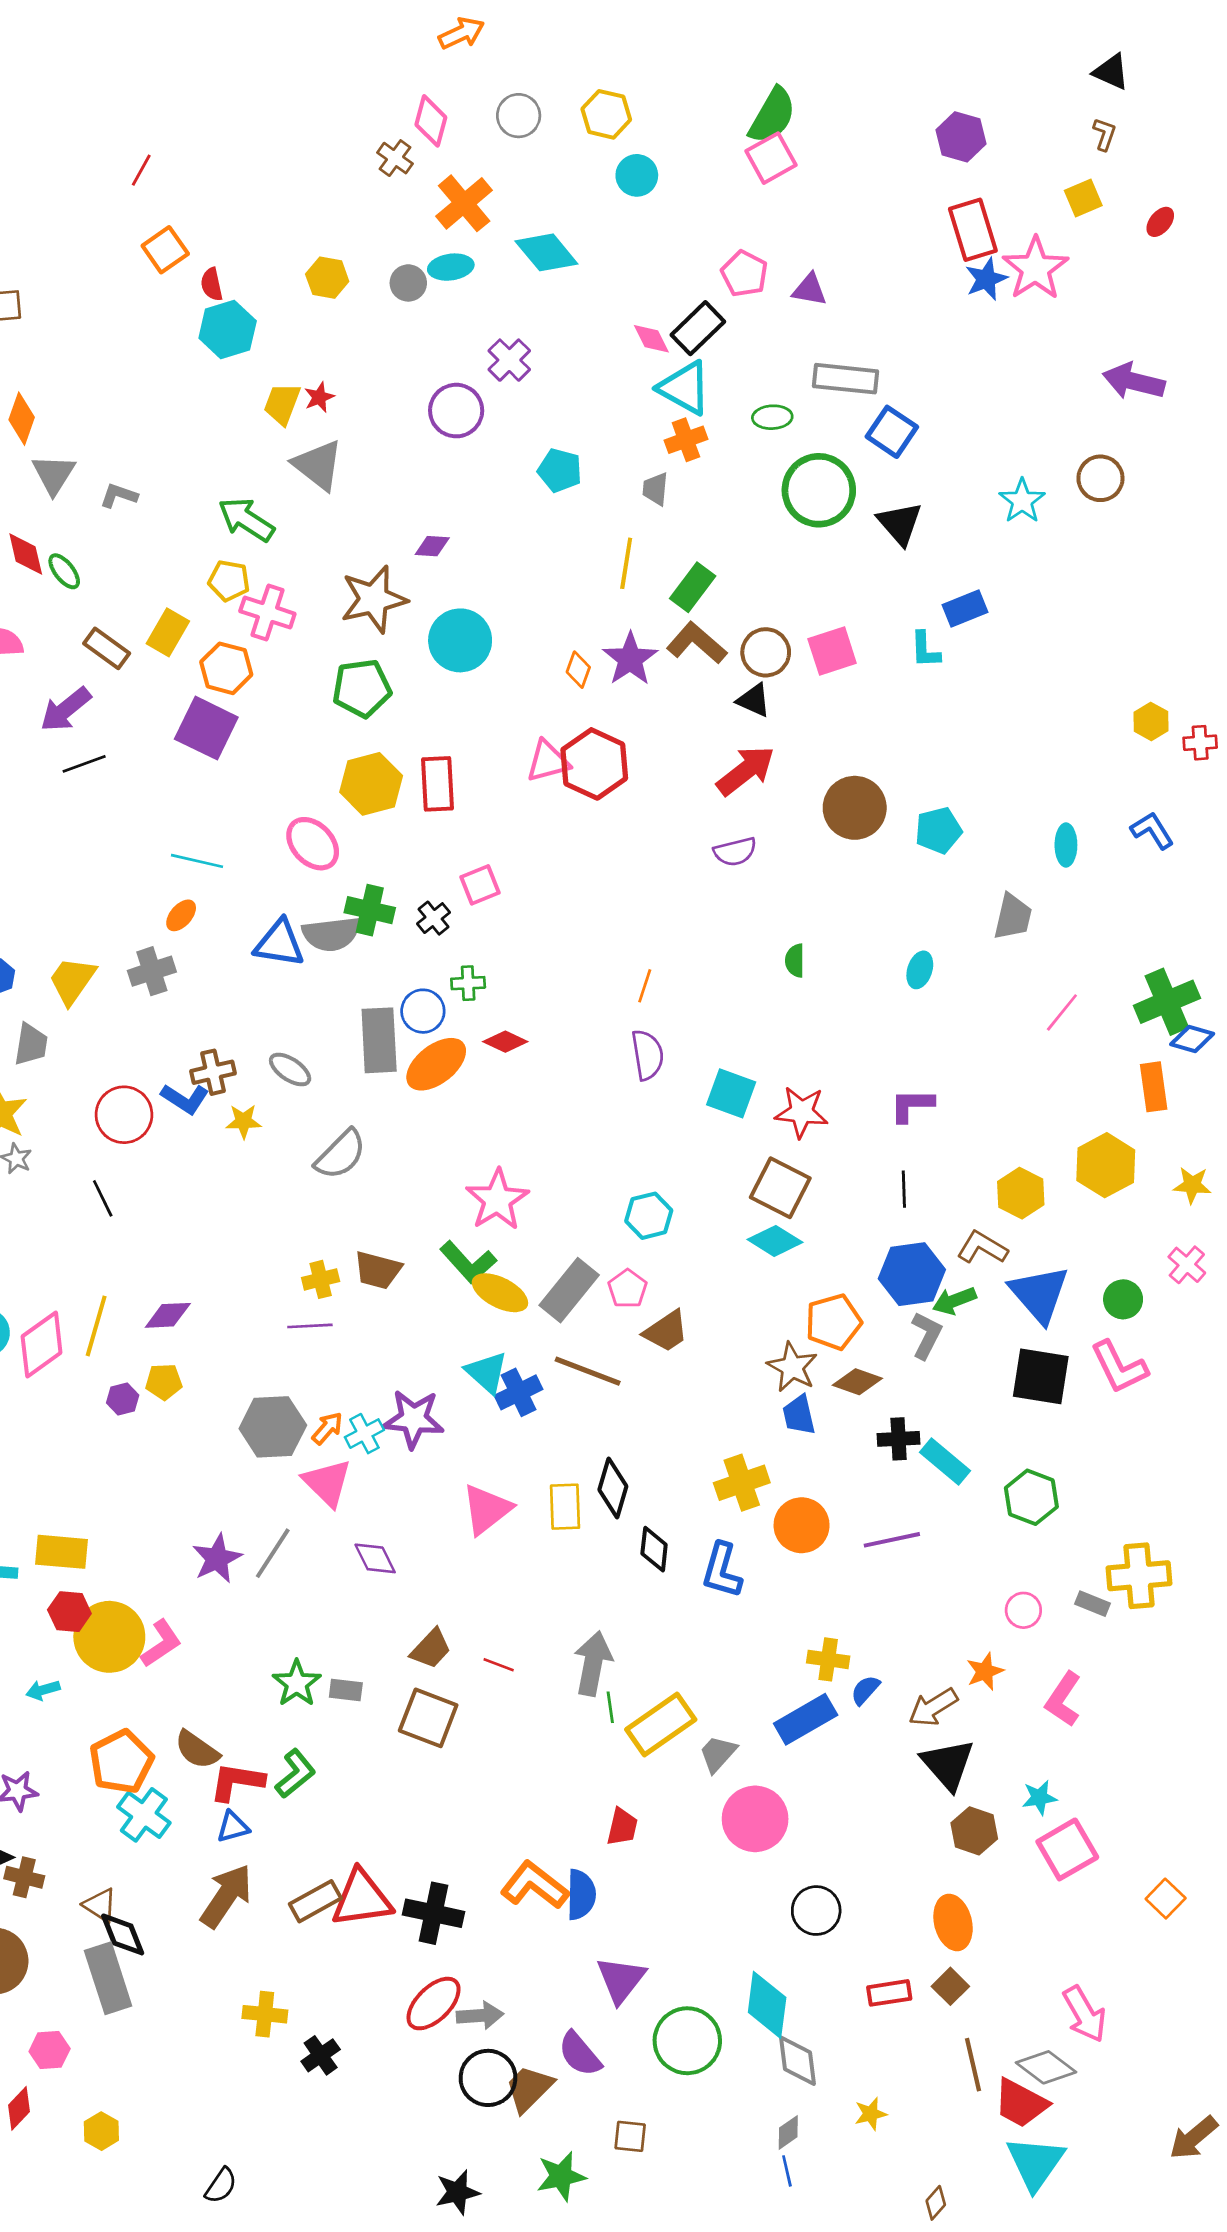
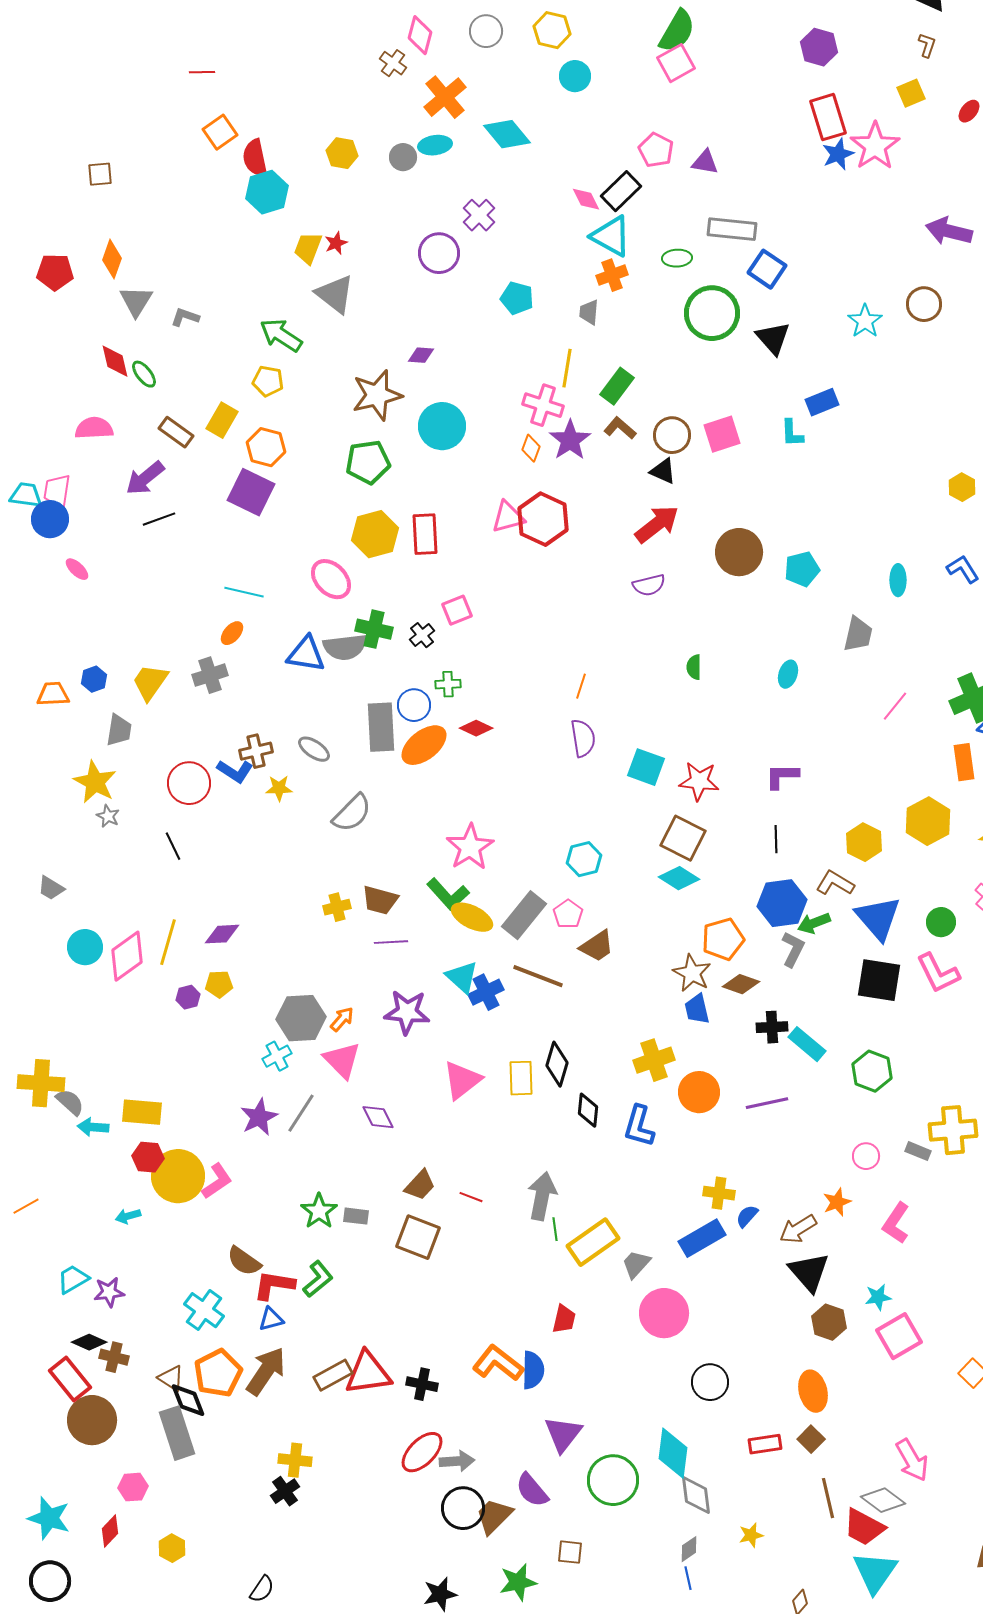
red line: (141, 170) -> (202, 72), turned 60
red semicircle: (212, 284) -> (255, 158), size x1.5
pink cross: (267, 612) -> (543, 405), moved
brown L-shape: (697, 643) -> (620, 428), size x0.7
purple line: (310, 1326) -> (391, 942), moved
cyan cross: (364, 1434) -> (277, 1056), moved
orange pentagon: (121, 1762) -> (218, 1373), moved
black cross: (434, 1913) -> (422, 1384), size x0.7
black cross: (321, 2055) -> (285, 1491), moved

